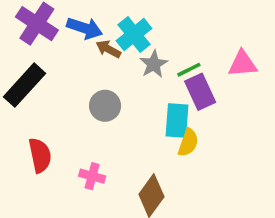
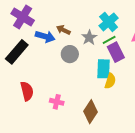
blue arrow: (85, 28) -> (45, 37), moved
cyan cross: (134, 35) -> (109, 22), moved
gray circle: (105, 106) -> (70, 54), moved

